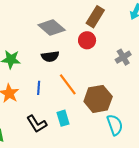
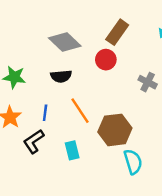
gray cross: (123, 57) -> (148, 82), turned -35
black L-shape: (37, 124) -> (34, 141), moved, turned 85

